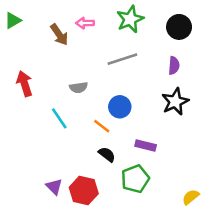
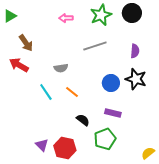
black circle: (179, 27) -> (132, 13), moved
brown arrow: (59, 35) -> (26, 43), moved
red arrow: (24, 84) -> (19, 65), turned -42
black star: (175, 102) -> (136, 79), turned -30
blue circle: (120, 107) -> (111, 83), moved
orange line: (102, 126) -> (72, 92), moved

